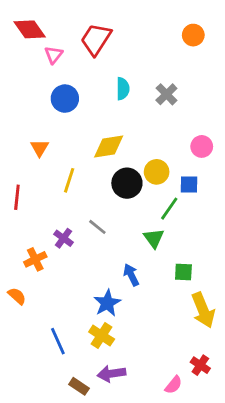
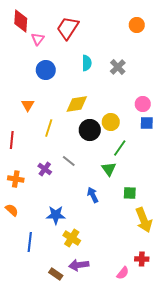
red diamond: (30, 29) -> (21, 21), turned 40
blue square: (189, 185) -> (147, 123), moved
orange cross: (35, 259) -> (16, 179), moved, turned 35
blue star: (107, 303) -> (56, 215), moved, turned 30
blue line: (58, 341) -> (30, 242), moved, turned 30
red cross: (200, 365) -> (142, 259), turned -32

